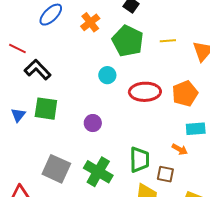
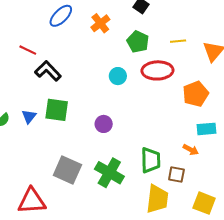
green pentagon: (128, 41) -> (138, 42), size x0.7
red ellipse: (145, 92) -> (157, 70), moved

